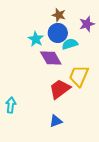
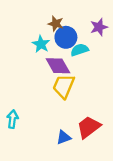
brown star: (59, 15) -> (56, 24), moved
yellow trapezoid: (79, 76) -> (64, 86), moved
red trapezoid: (60, 89) -> (89, 127), moved

